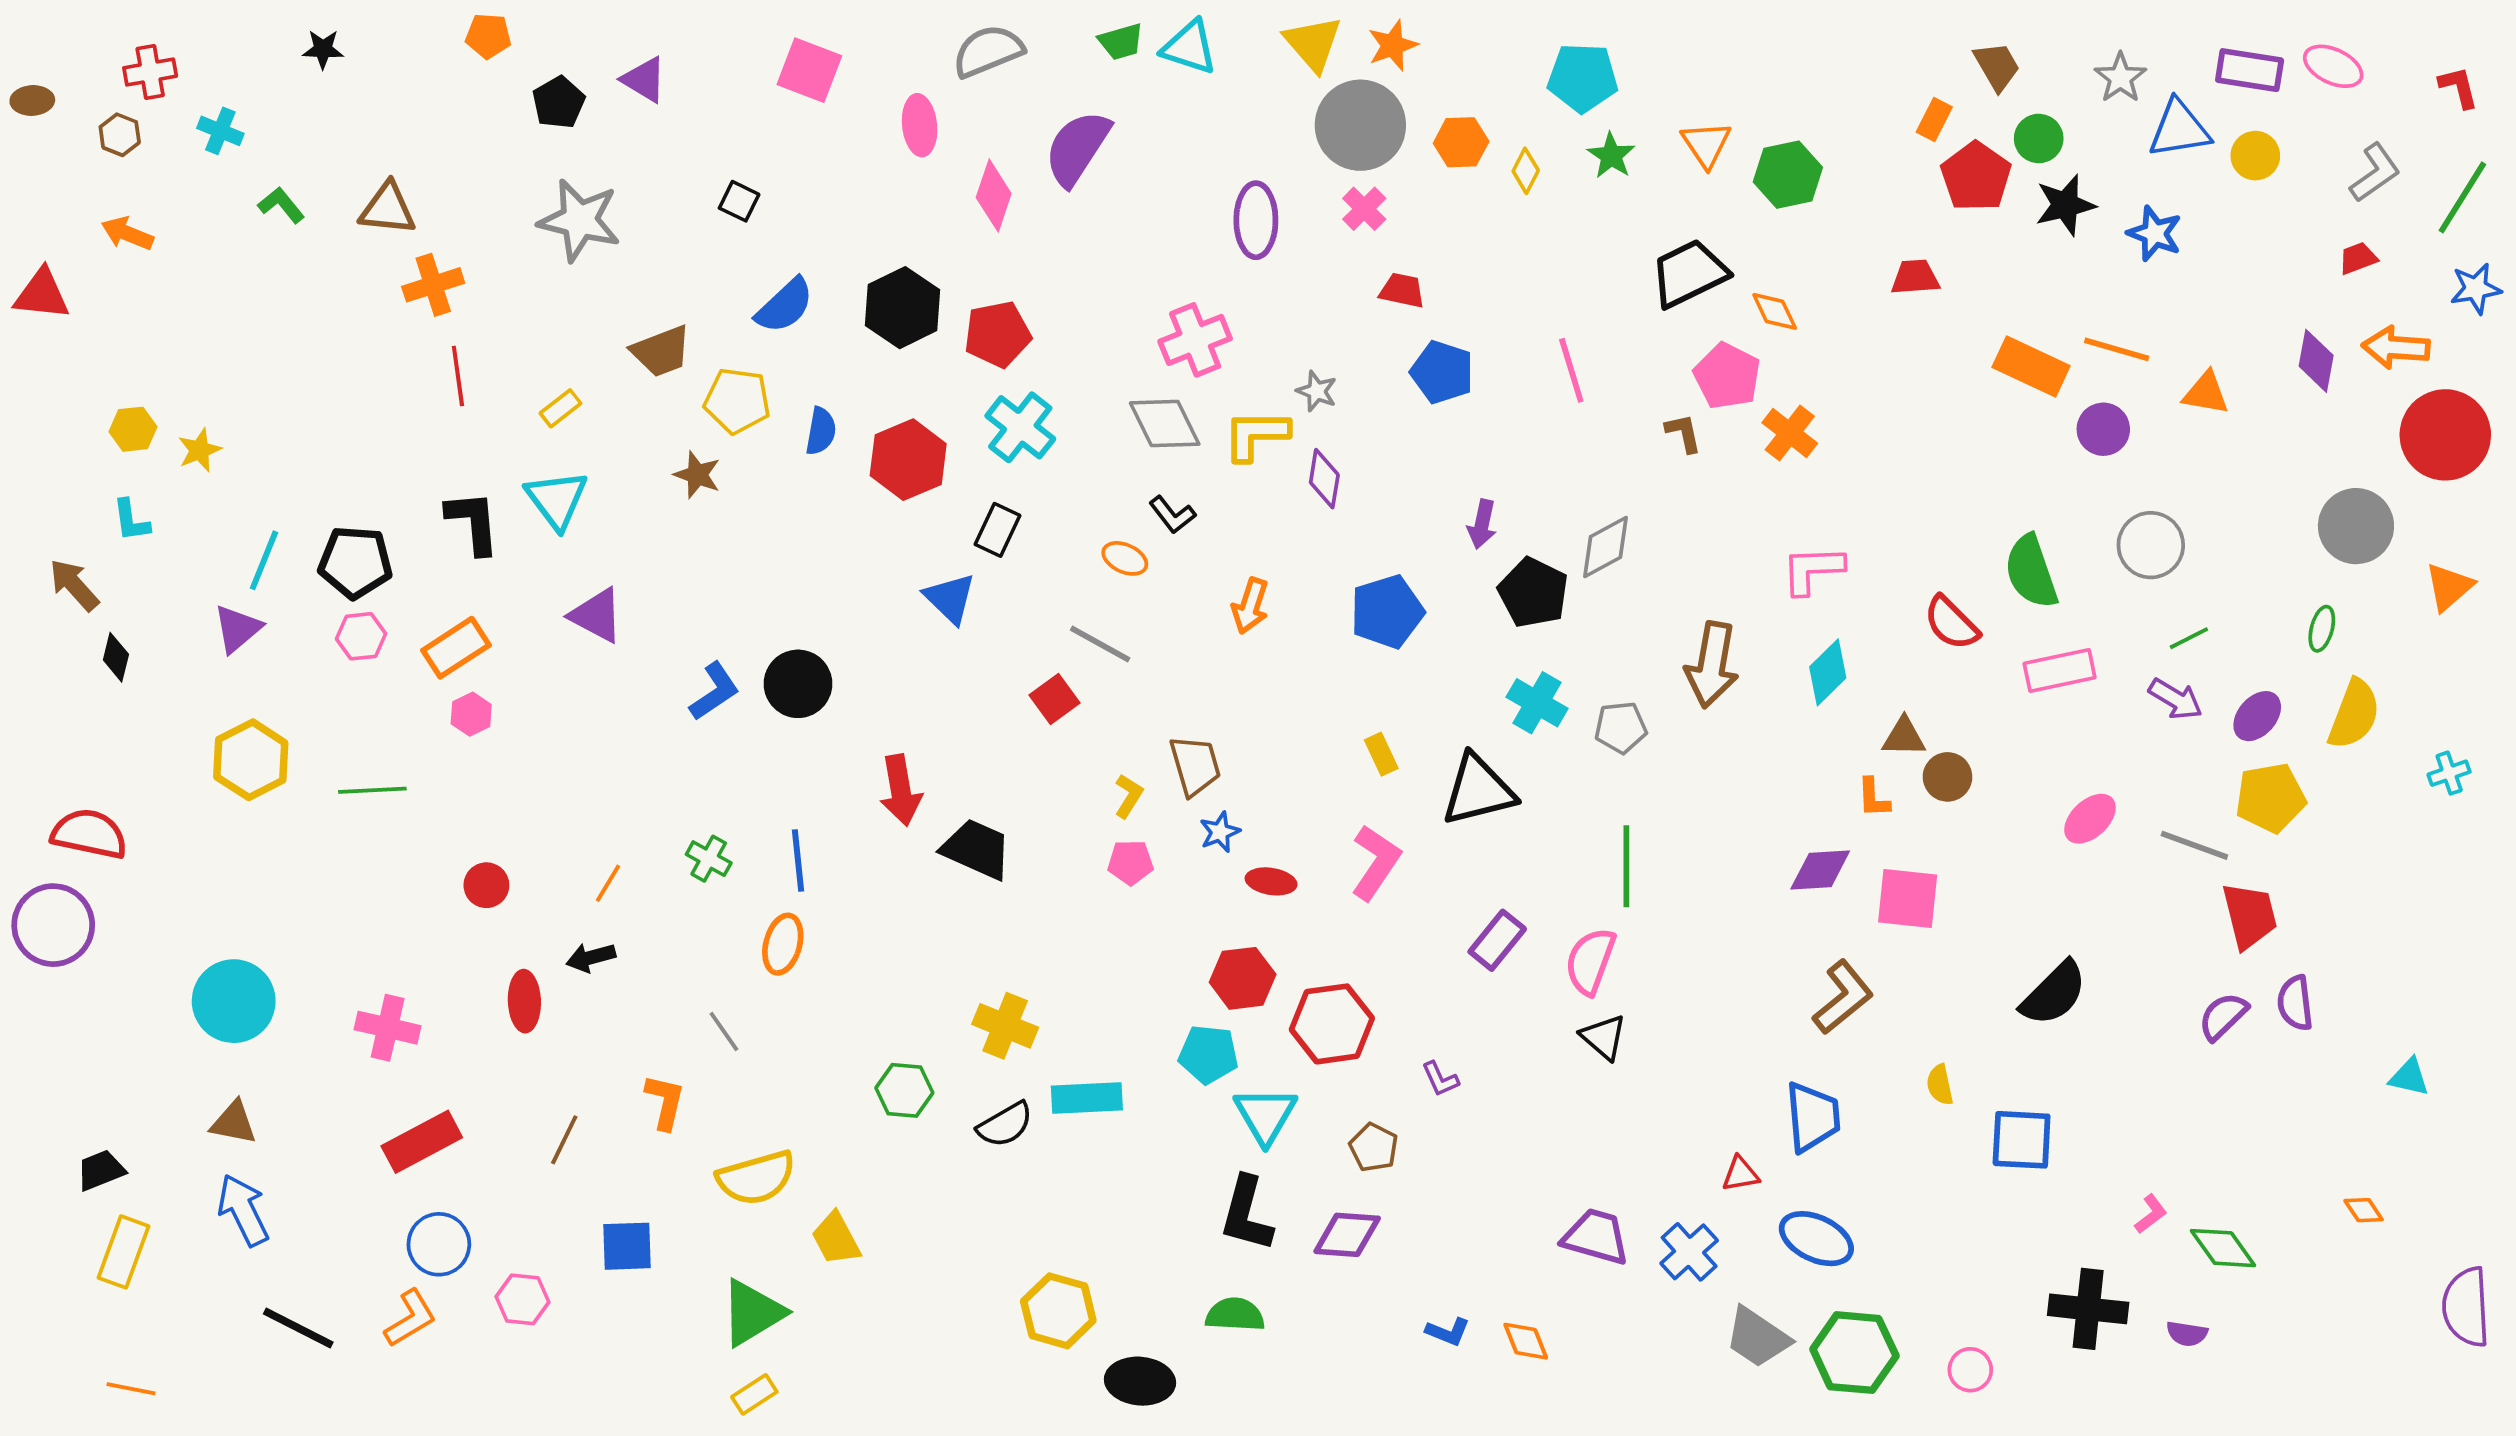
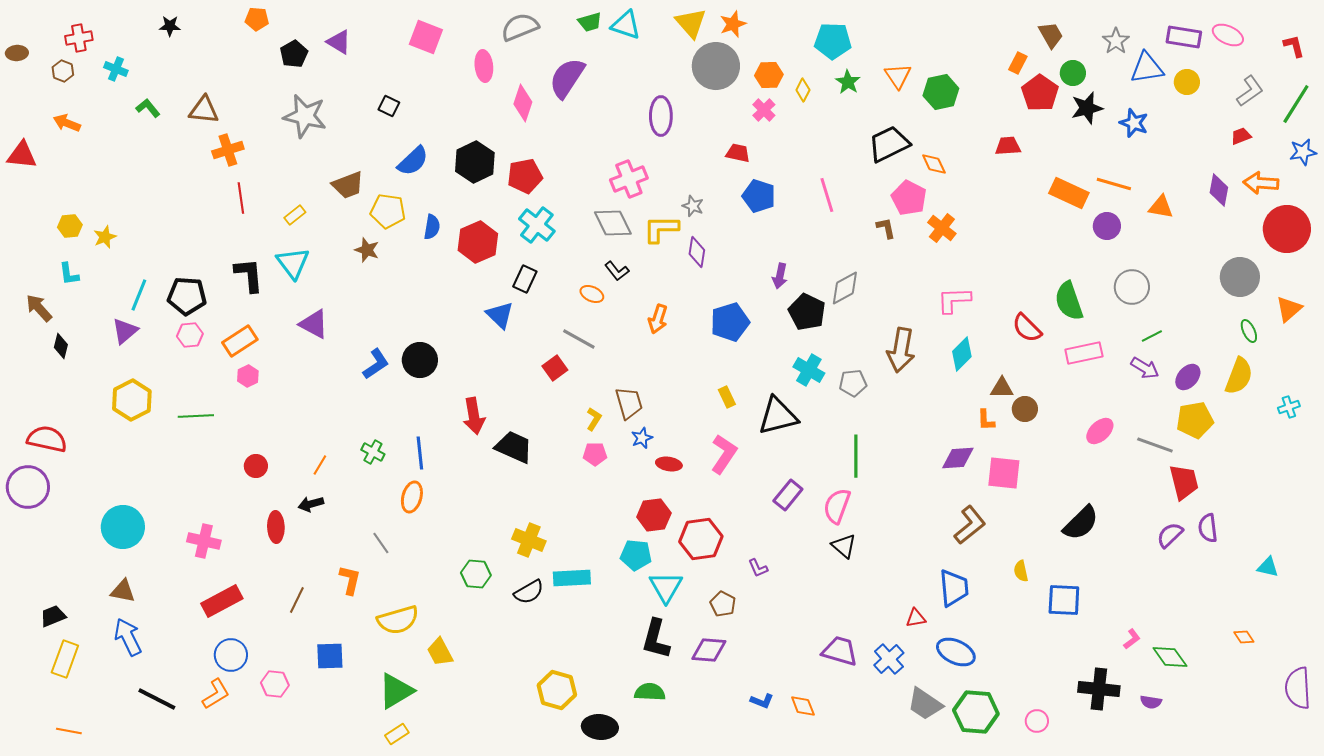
pink cross: (1364, 209) -> (764, 110), moved
green ellipse: (2322, 629) -> (1249, 331), moved, turned -40

